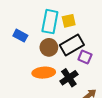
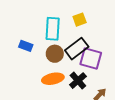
yellow square: (69, 21) -> (80, 20), moved
purple square: (85, 57) -> (91, 59), size x1.6

